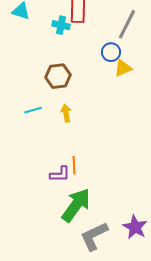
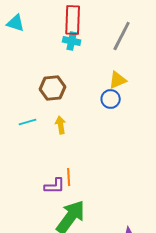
cyan cross: (61, 25) -> (72, 41), moved
blue circle: (111, 52) -> (111, 99), moved

